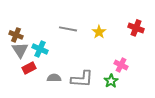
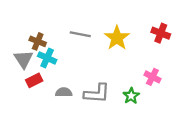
yellow star: (99, 32) -> (117, 38), size x1.5
brown cross: (16, 35) -> (38, 41), moved
pink cross: (121, 65) -> (152, 77), moved

